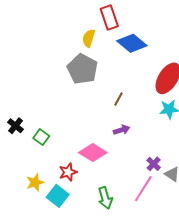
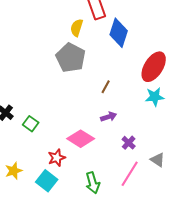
blue diamond: (132, 43) -> (119, 33), turned 68
purple cross: (154, 164) -> (129, 143), moved
yellow star: (35, 182) -> (14, 171), moved

